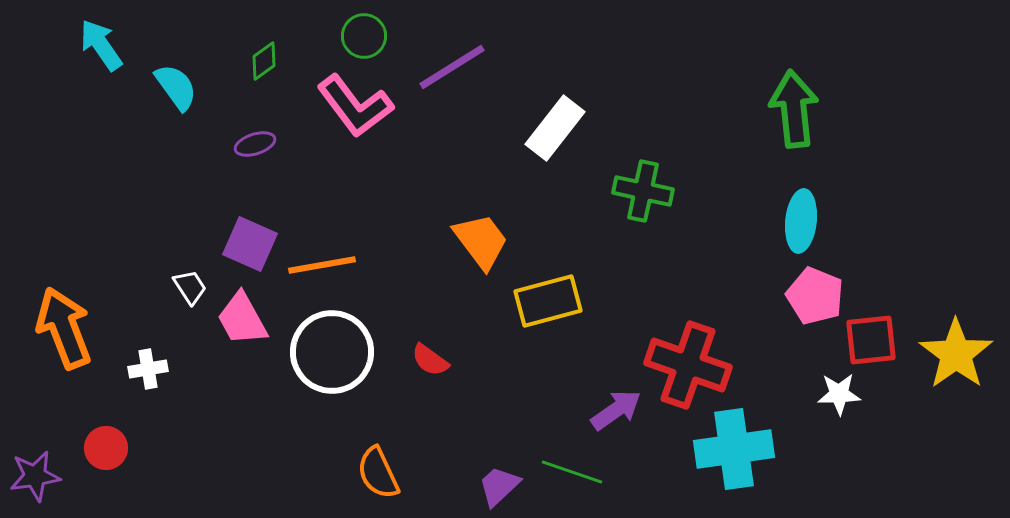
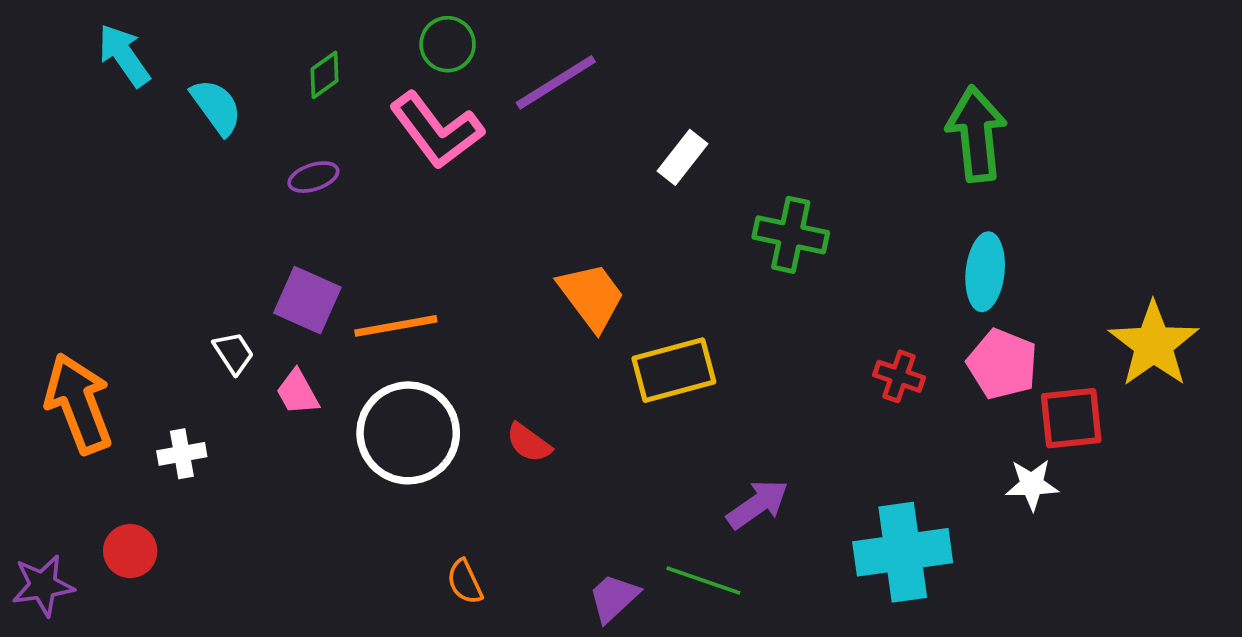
white rectangle: (555, 128) -> (683, 157), size x0.7
pink trapezoid: (242, 319) -> (297, 392), size x0.7
yellow star: (956, 354) -> (1154, 344), moved
red cross: (688, 365) -> (899, 376), moved, size x0.5
orange semicircle: (378, 473) -> (465, 582), size x0.7

